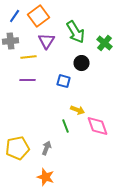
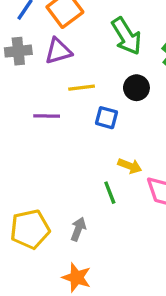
purple triangle: (47, 41) -> (58, 51), moved, turned 42
yellow line: (29, 57) -> (82, 88), moved

